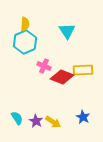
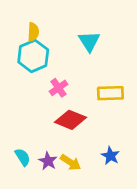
pink cross: (44, 66) -> (59, 88), turned 32
red diamond: (62, 77) -> (70, 120), moved

